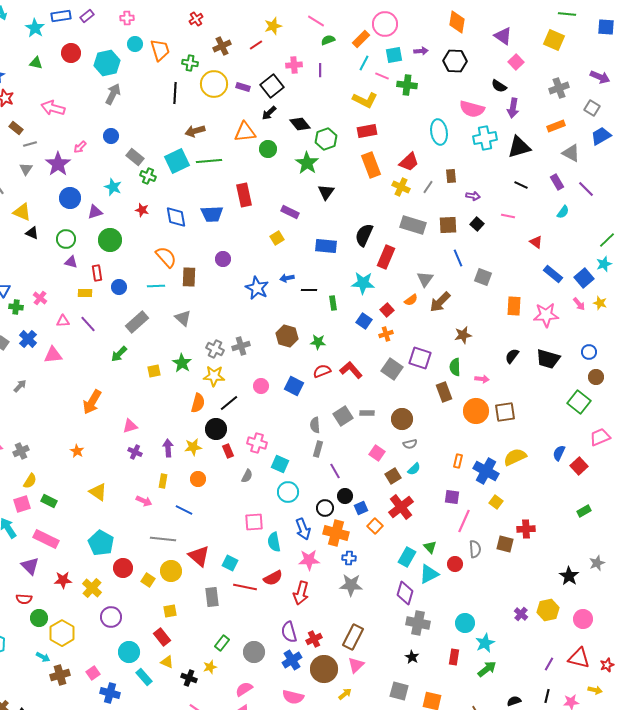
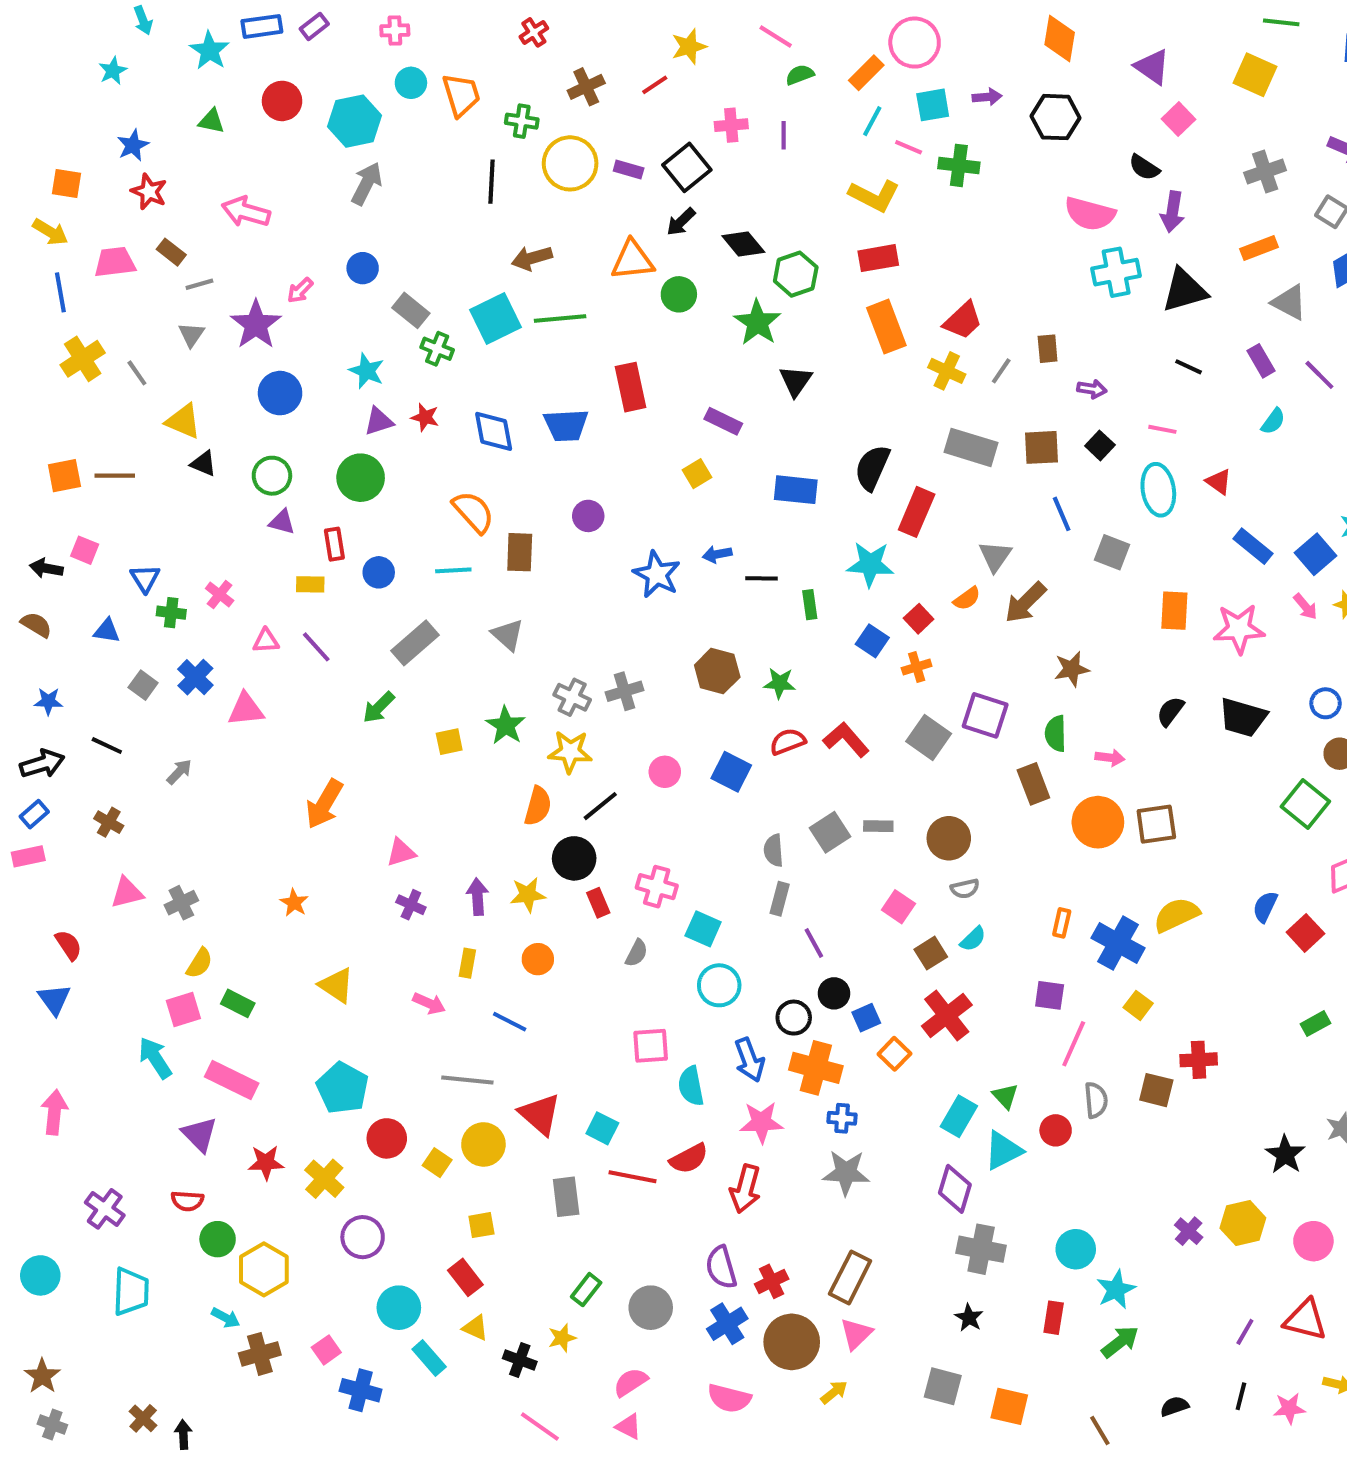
cyan ellipse: (439, 132) -> (1158, 490), moved
purple triangle: (95, 212) -> (379, 421), moved

